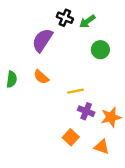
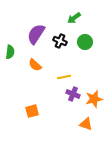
black cross: (65, 18) -> (60, 41), moved
green semicircle: (12, 79) -> (10, 52), moved
orange square: (71, 137) -> (32, 111), moved, turned 32

